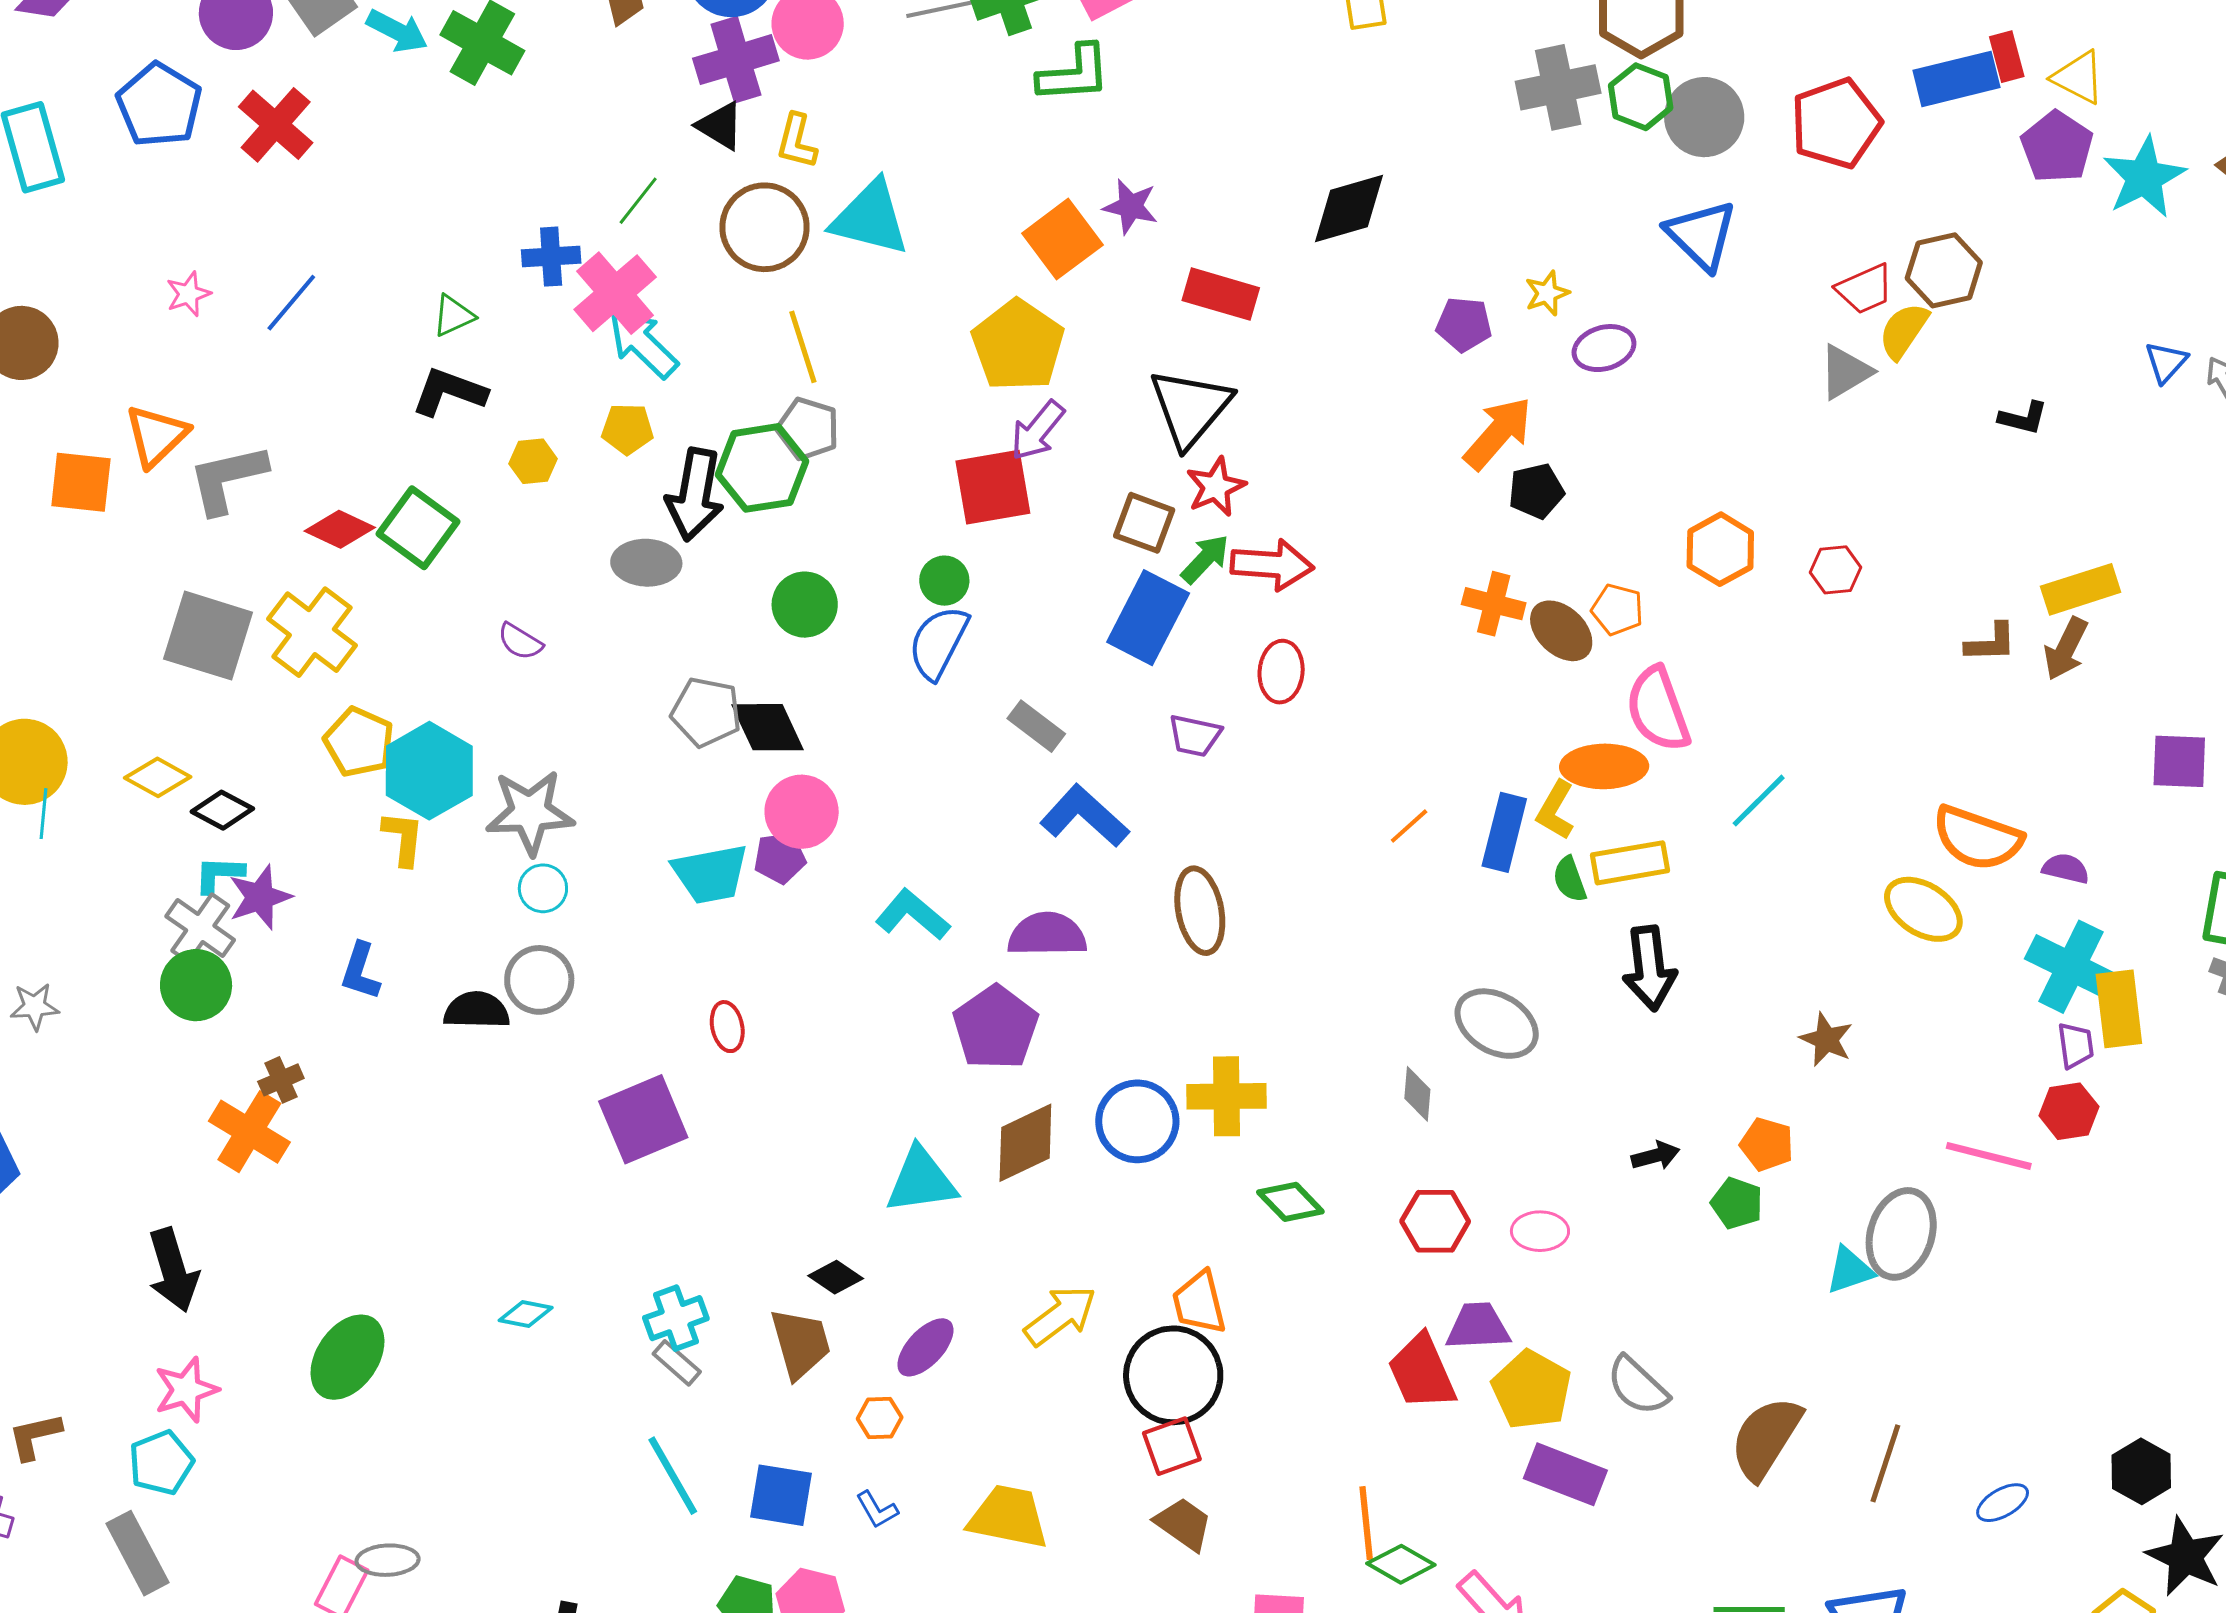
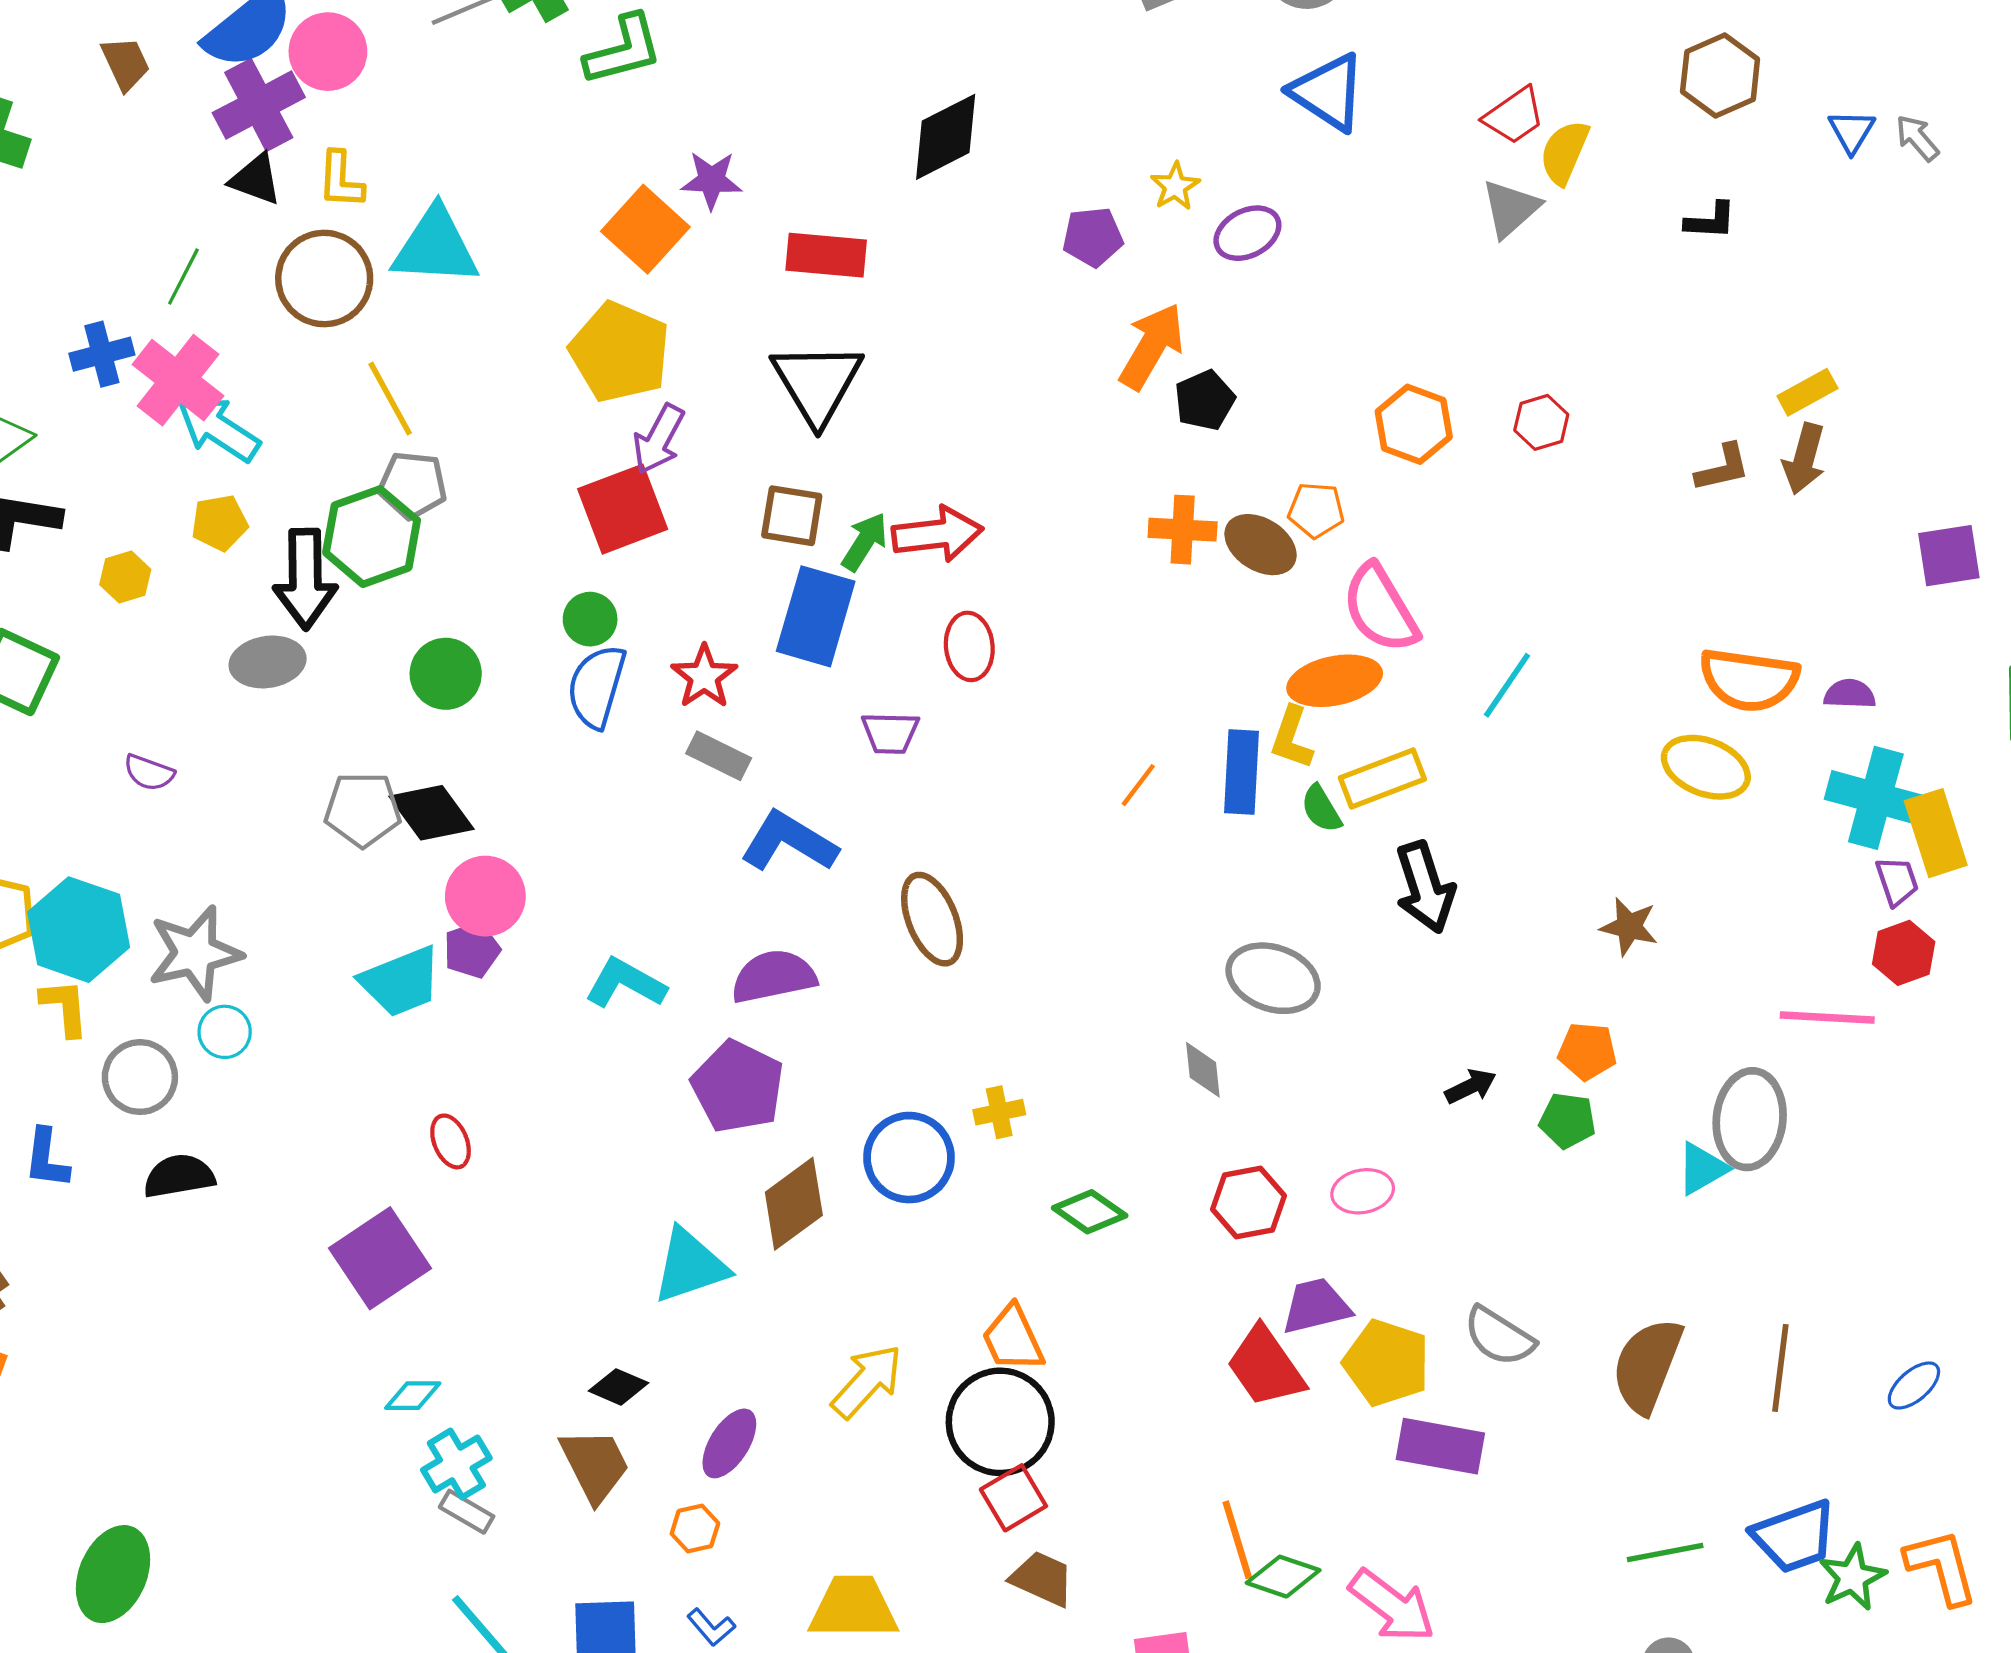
brown hexagon: (1944, 270) -> (1720, 75), moved
red star: (1216, 487) -> (704, 677), moved
yellow rectangle: (2081, 589) -> (1807, 392), size x0.7
gray circle: (539, 980) -> (140, 1077), moved
yellow cross: (1226, 1096) -> (999, 1112), size x0.6
cyan diamond: (526, 1314) -> (413, 1396), moved

